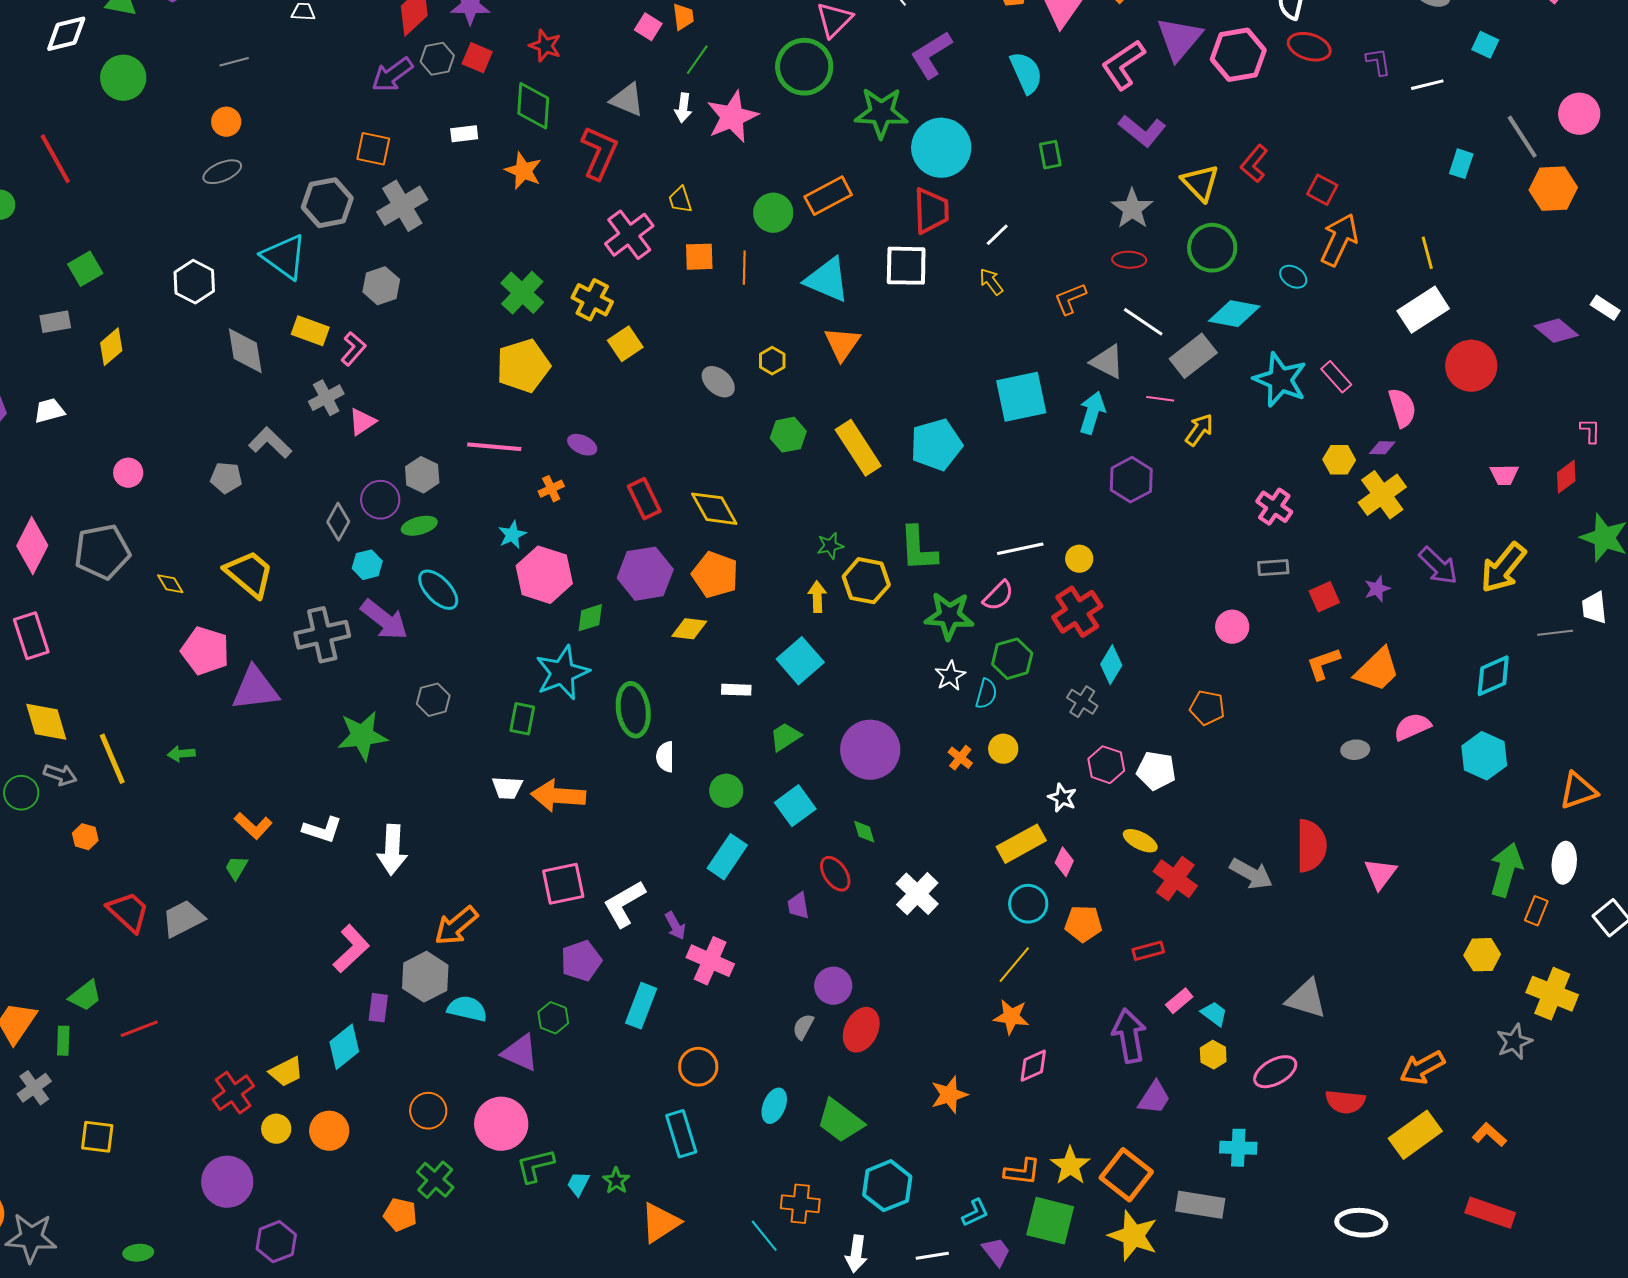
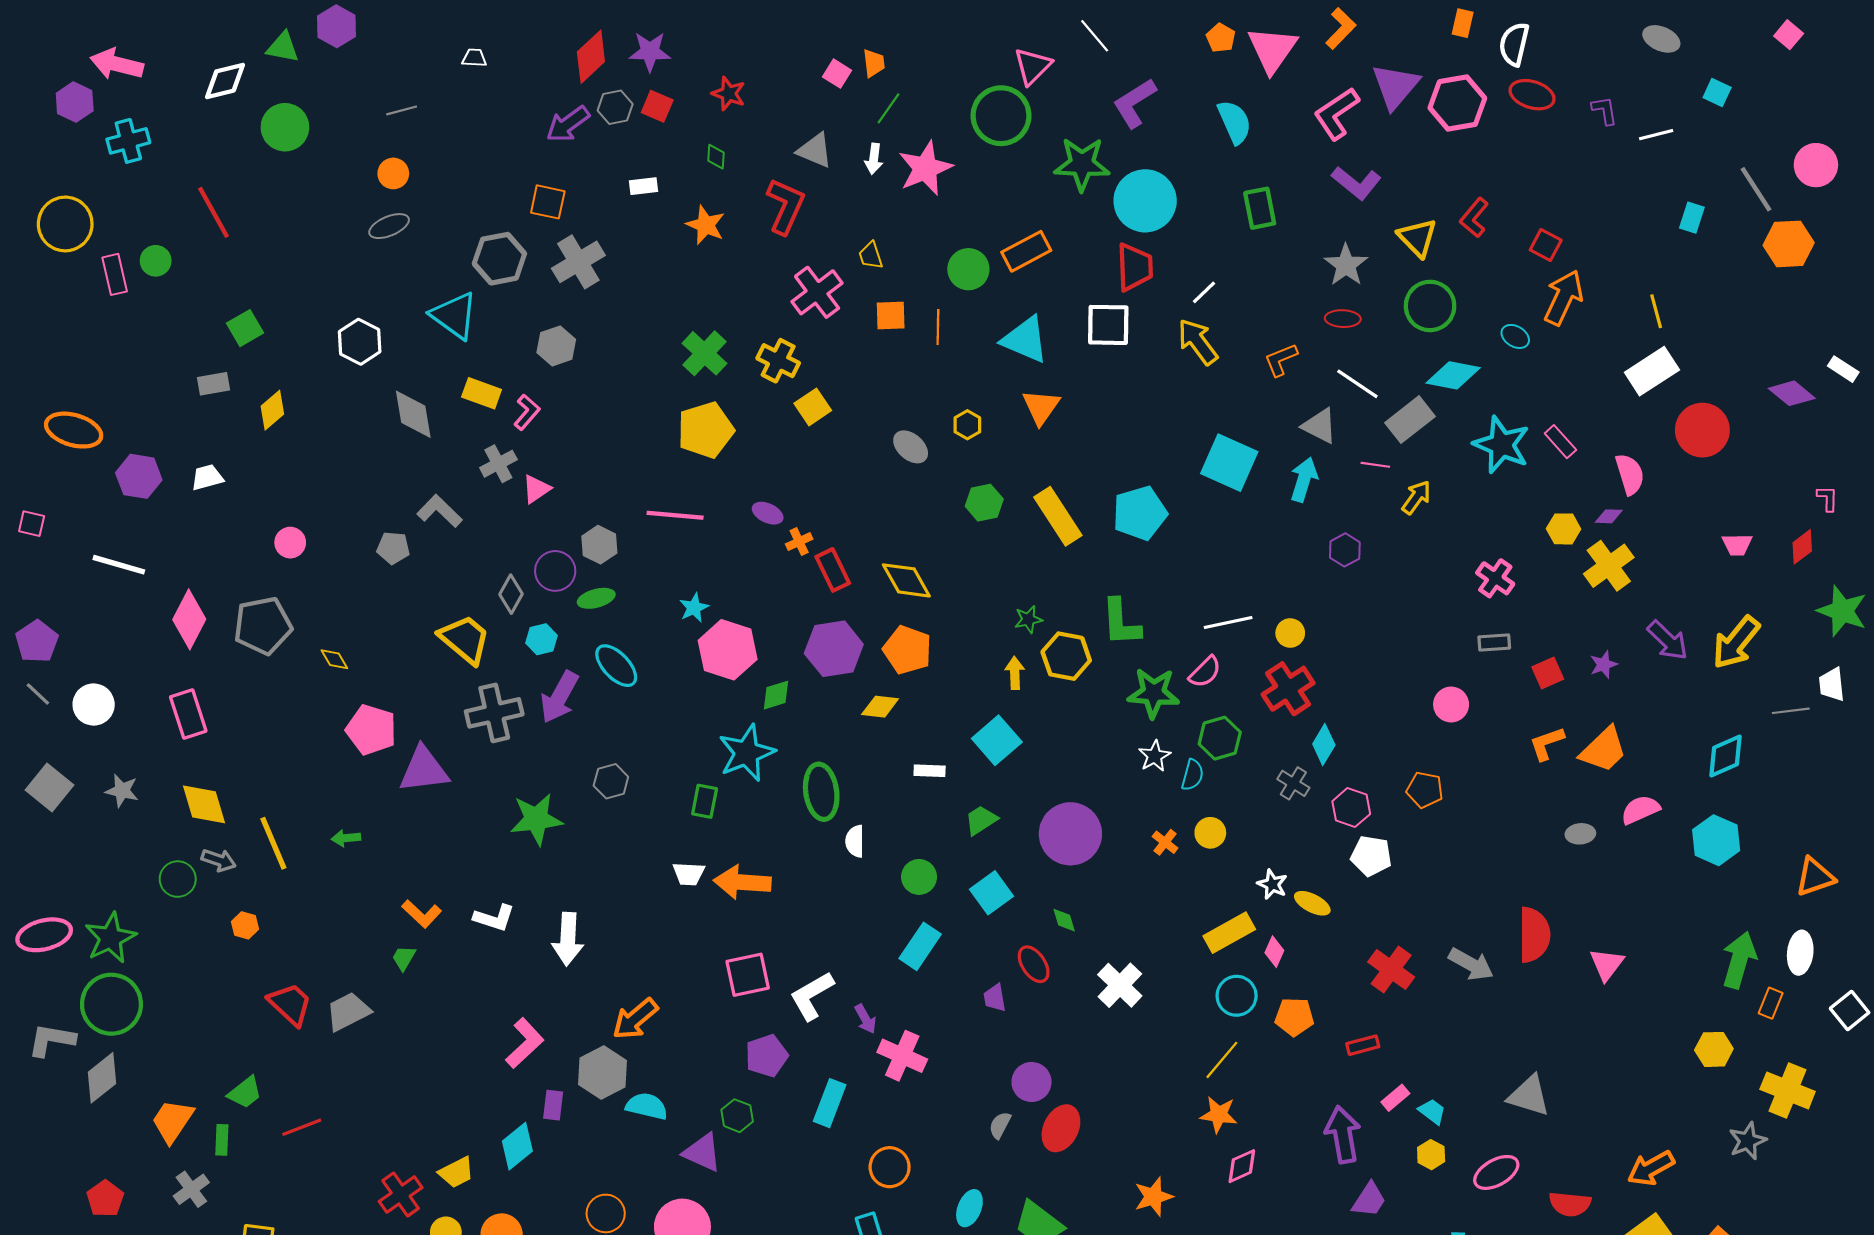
green diamond: (533, 106) -> (716, 157), size x0.5
green rectangle: (1050, 155) -> (1260, 208), size x1.4
yellow arrow: (991, 282) -> (1198, 342), size x1.6
cyan square: (1021, 397) -> (1229, 463), turned 36
purple hexagon: (1131, 480) -> (1345, 550), size x0.7
orange cross: (551, 489) -> (799, 542), moved
yellow trapezoid: (249, 574) -> (465, 639), moved
purple arrow: (384, 620) -> (559, 697), turned 81
pink hexagon: (1106, 765) -> (1351, 808), moved
yellow ellipse: (1140, 841) -> (1312, 903), moved

